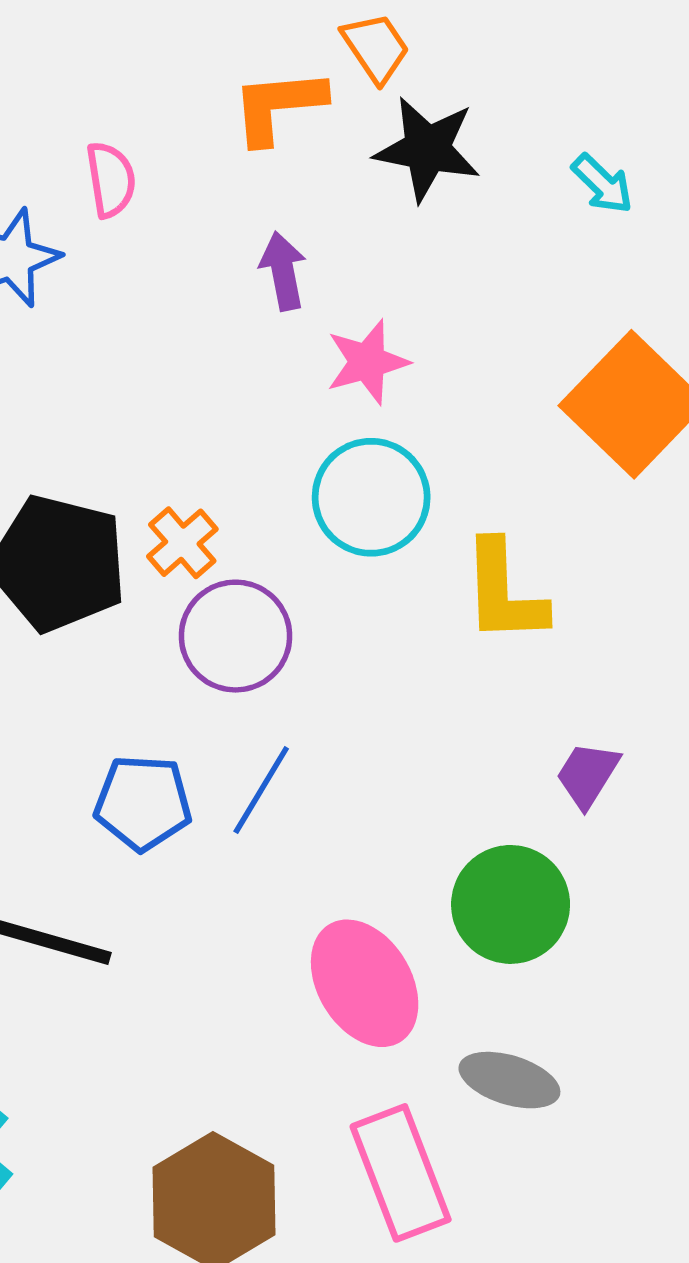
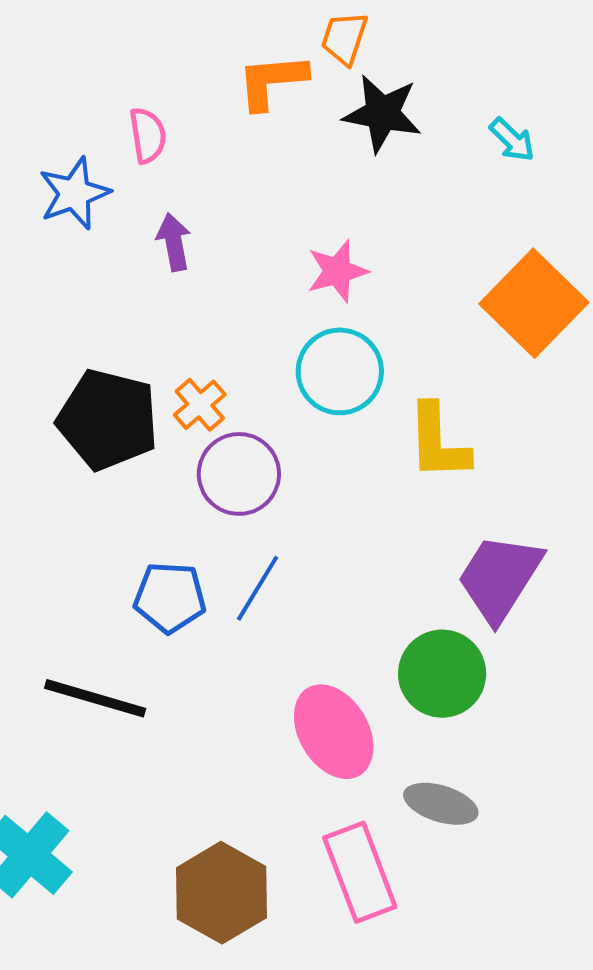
orange trapezoid: (376, 48) -> (344, 38), turned -128
purple arrow: (283, 271) -> (174, 242), moved
purple trapezoid: (588, 775) -> (500, 578), size x1.8

